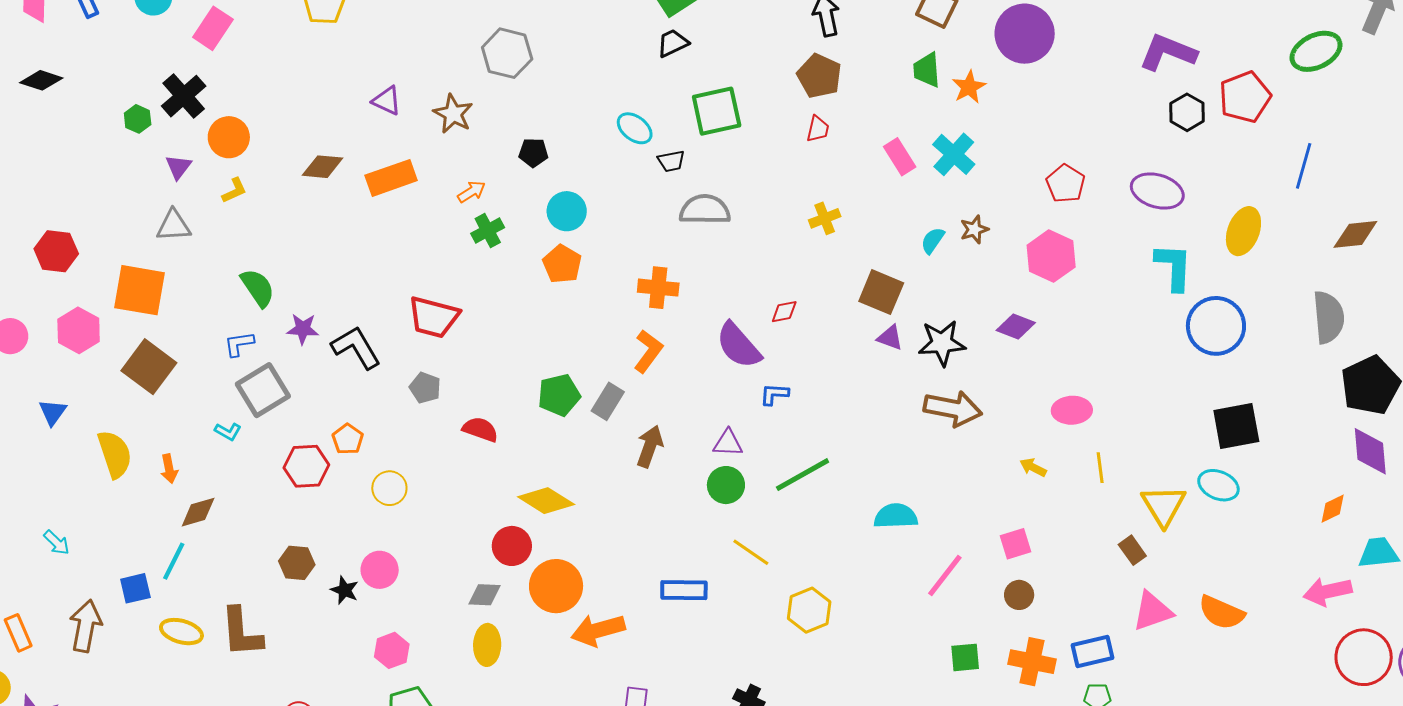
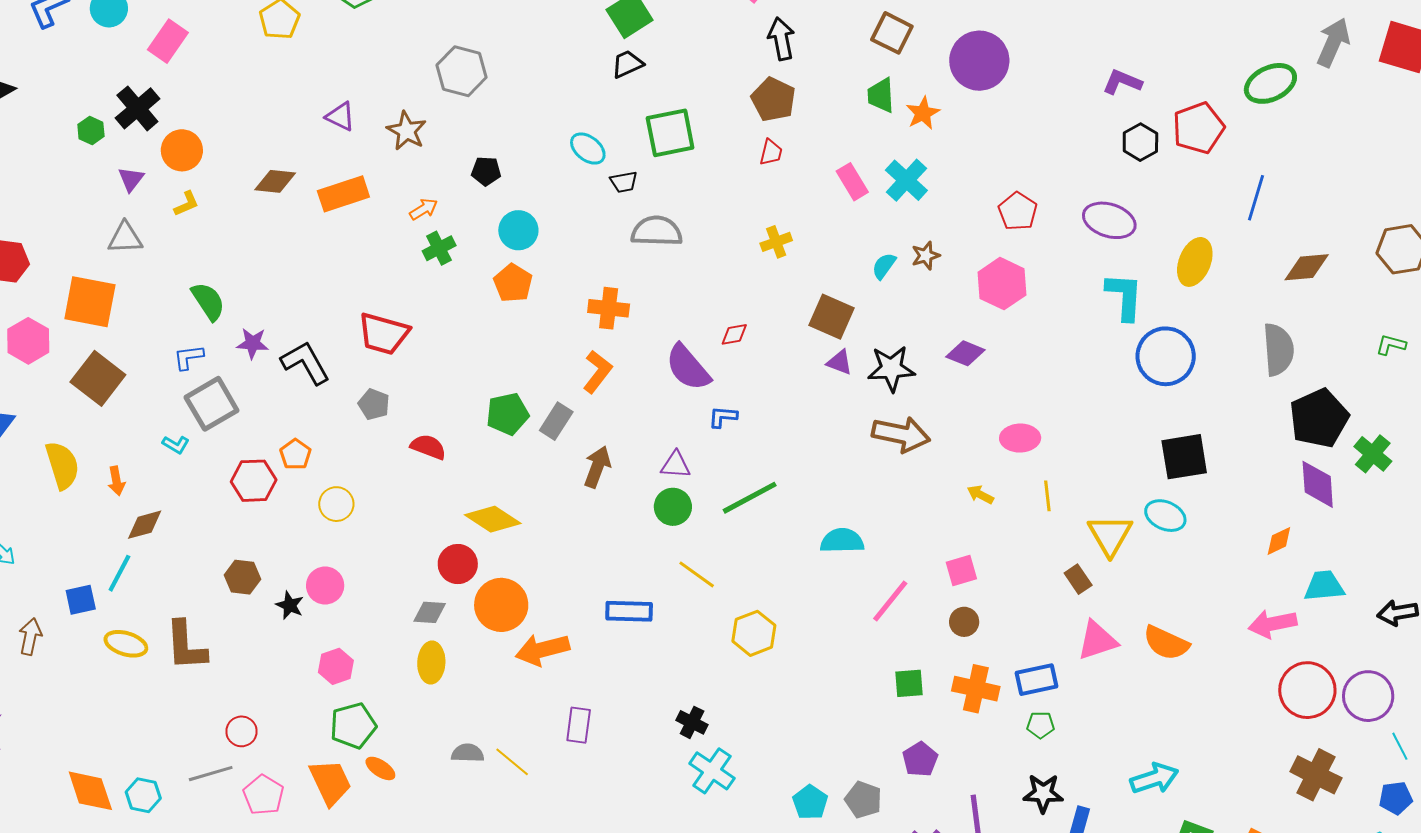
purple L-shape: (1168, 52) -> (1122, 82), size x0.7
brown arrow: (86, 626) -> (30, 637), size x0.7

